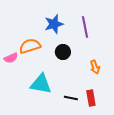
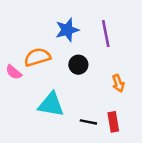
pink semicircle: (11, 58) -> (14, 72), turned 64

